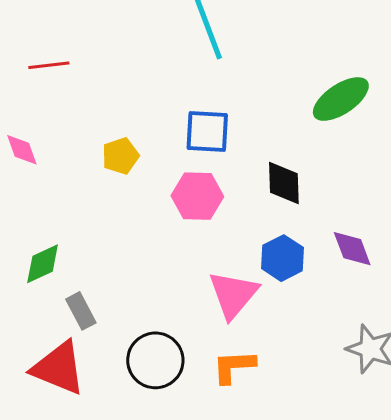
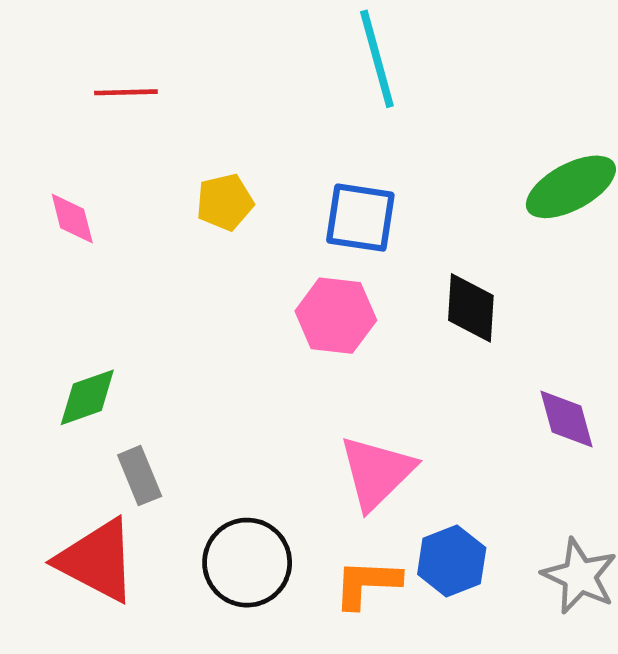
yellow pentagon: (120, 156) -> (225, 202), moved
blue hexagon: (283, 258) -> (452, 561), moved

